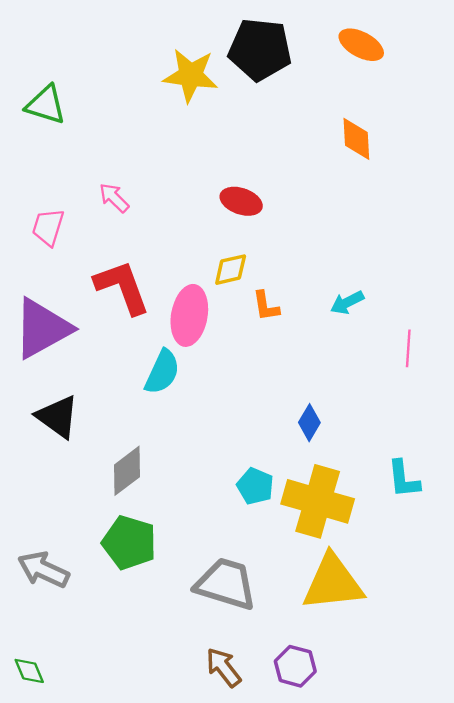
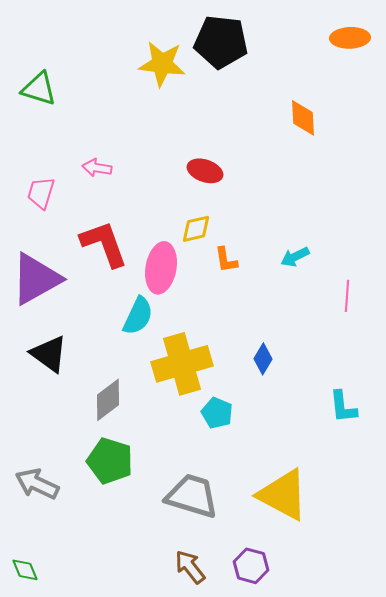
orange ellipse: (361, 45) -> (350, 38), moved, turned -30
pink arrow: (114, 198) -> (97, 168), turned -36
yellow cross: (318, 501) -> (182, 364), moved, turned -32
yellow triangle: (333, 583) -> (283, 495), turned 34

